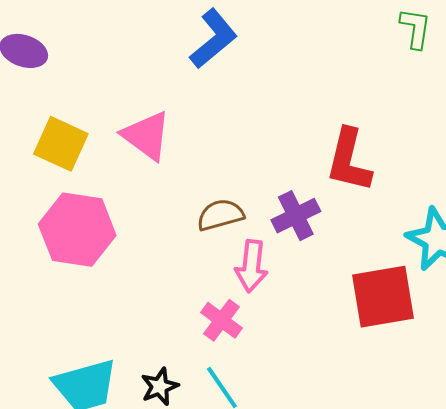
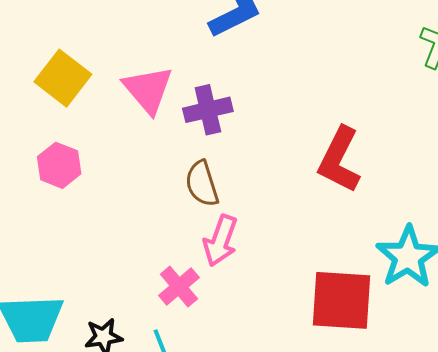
brown semicircle: (220, 215) -> (202, 184), turned -105
purple cross: (296, 216) -> (208, 110), moved
pink hexagon: (77, 230) -> (59, 165), size x0.6

